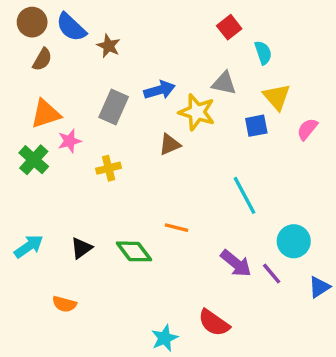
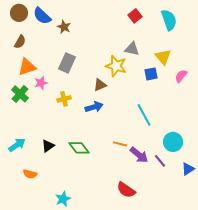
cyan semicircle: (263, 53) -> (169, 20), moved, size x1.5
brown semicircle: (42, 59) -> (20, 42), moved
blue arrow: (160, 90) -> (94, 107), moved
orange line: (176, 228) -> (120, 144), moved
orange semicircle: (64, 304) -> (30, 174), moved
cyan star: (165, 338) -> (63, 199), moved

